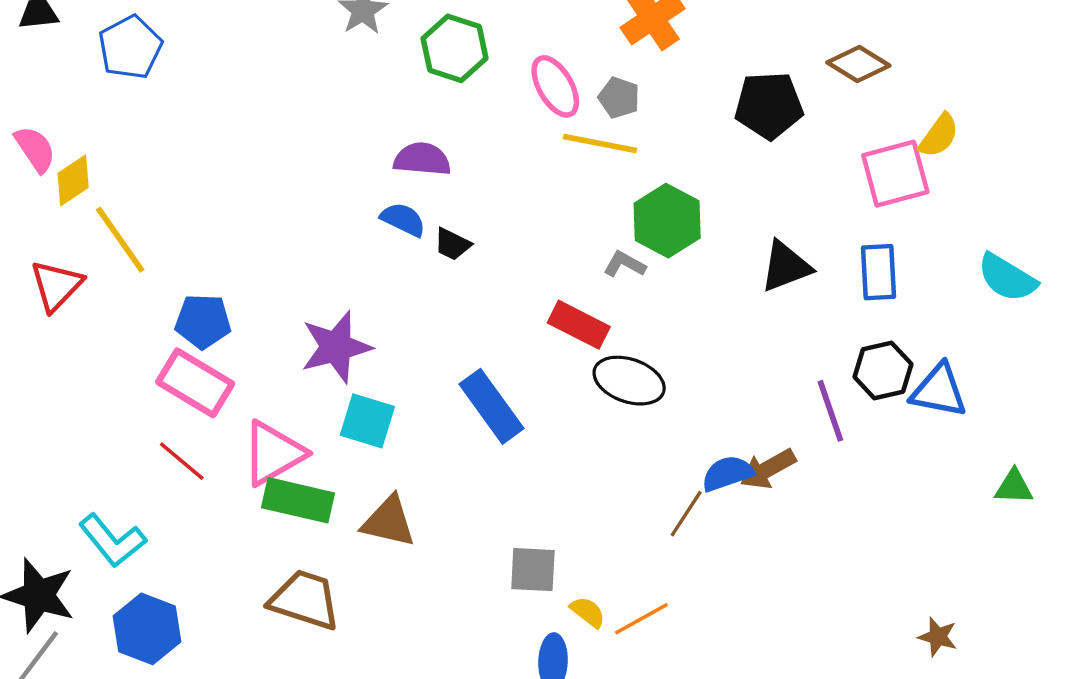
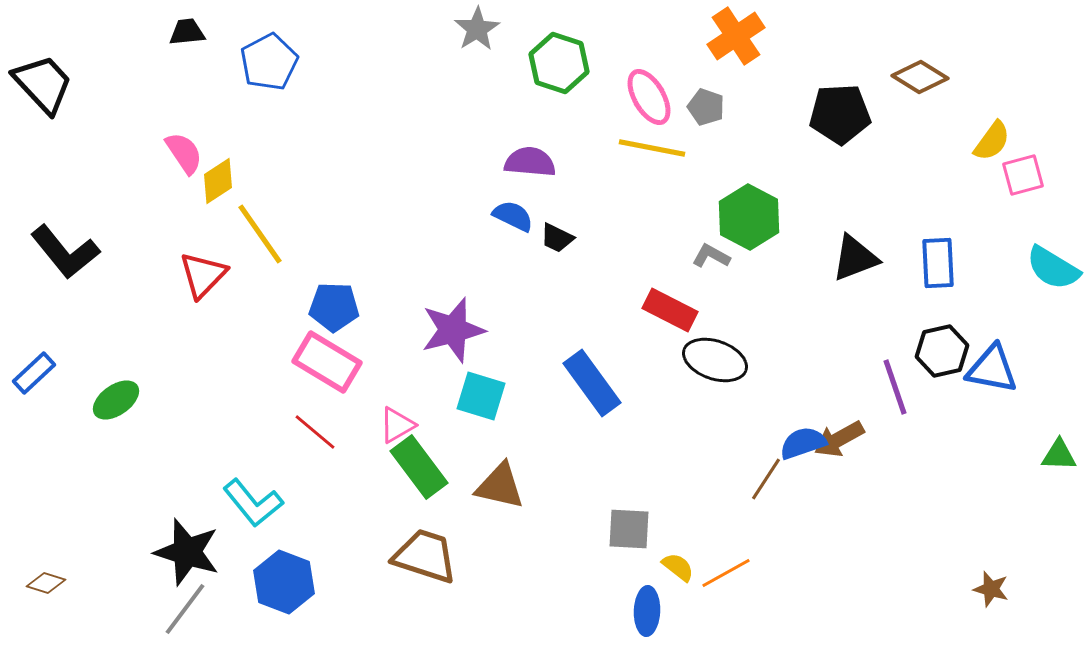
yellow line: (600, 143) -> (652, 148), moved
pink square: (895, 174) -> (1023, 175), moved, size x0.7
pink triangle: (273, 453) -> (397, 425), size x0.6
green rectangle: (298, 500) -> (419, 467), turned 40

